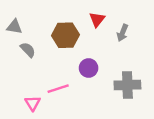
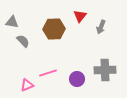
purple circle: (89, 68) -> (77, 79), moved
pink triangle: (33, 103) -> (27, 85), turned 40

